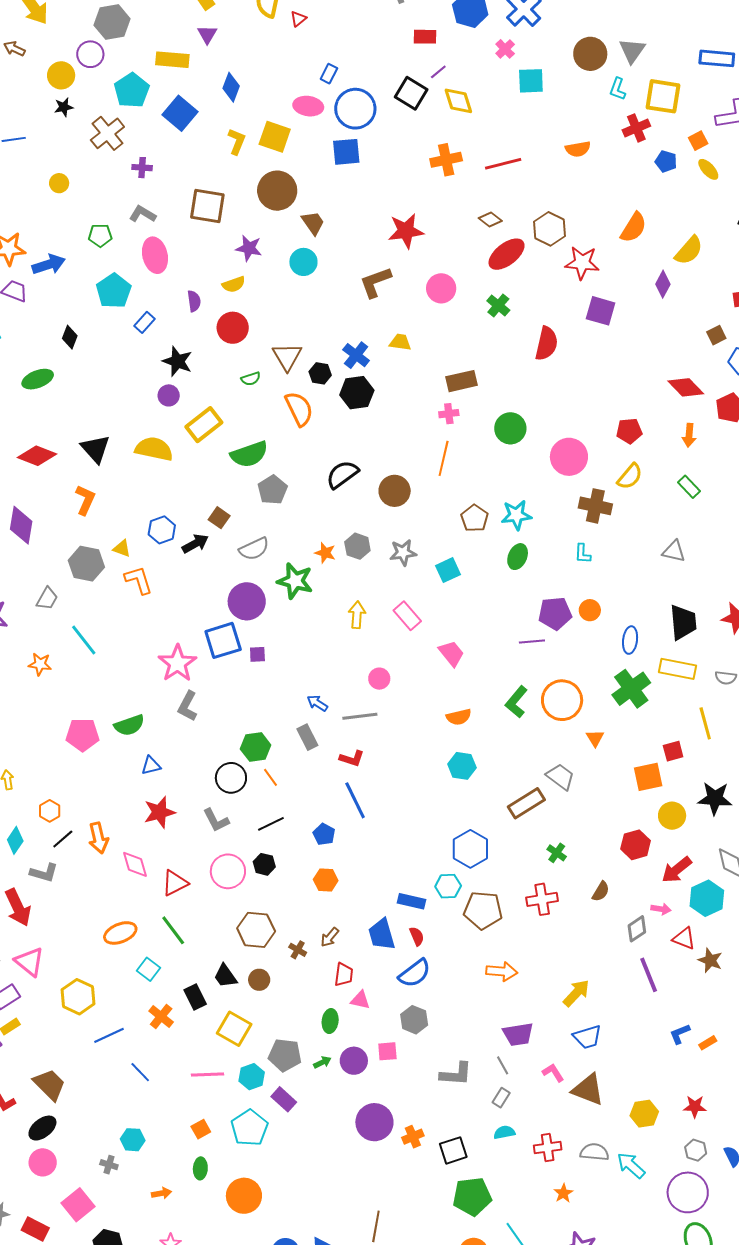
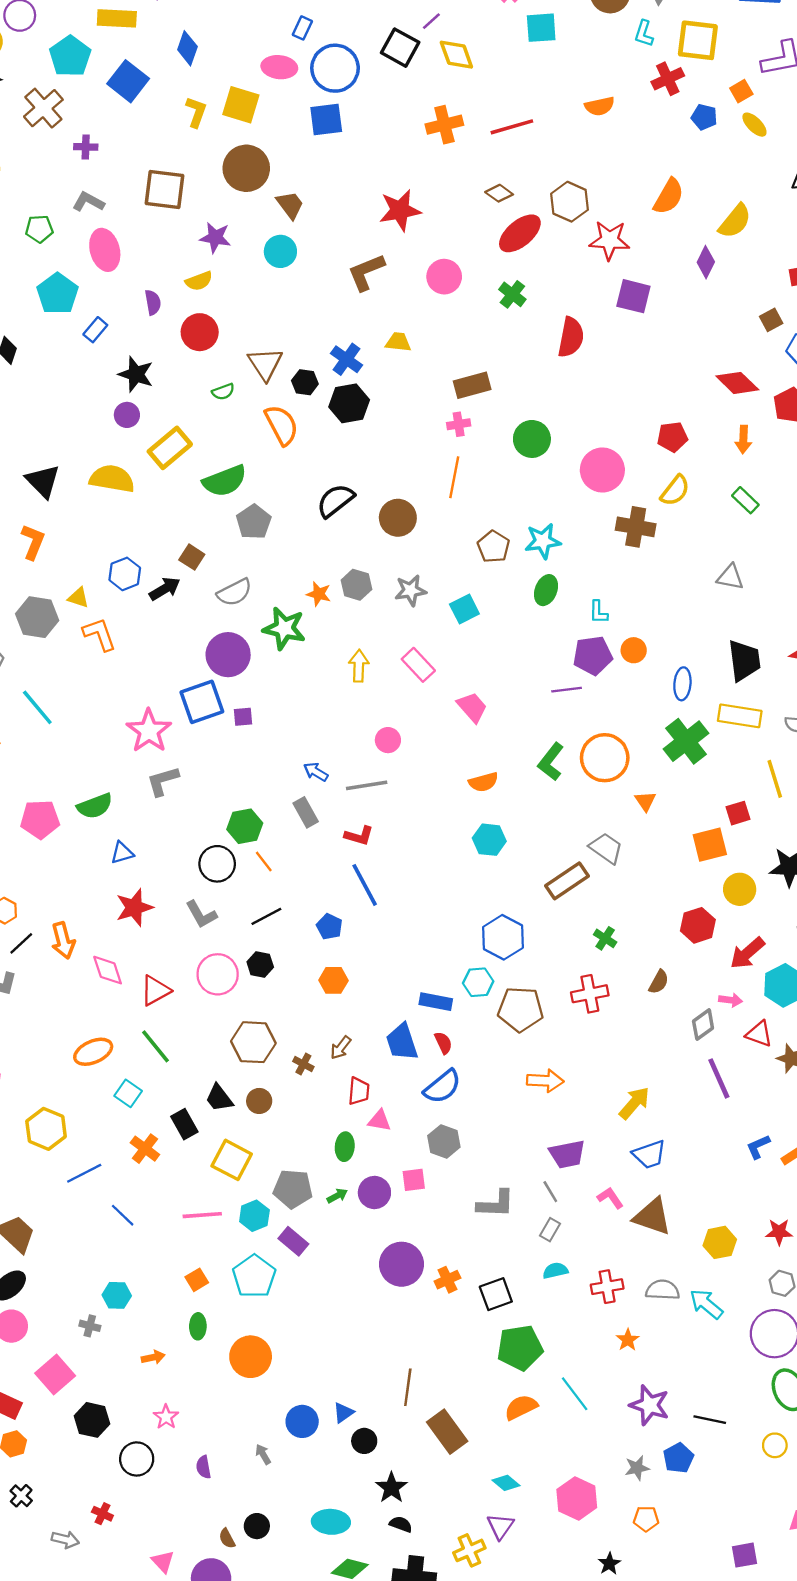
cyan L-shape: (583, 554) -> (598, 612), moved
gray L-shape: (188, 706) -> (163, 781), turned 48

